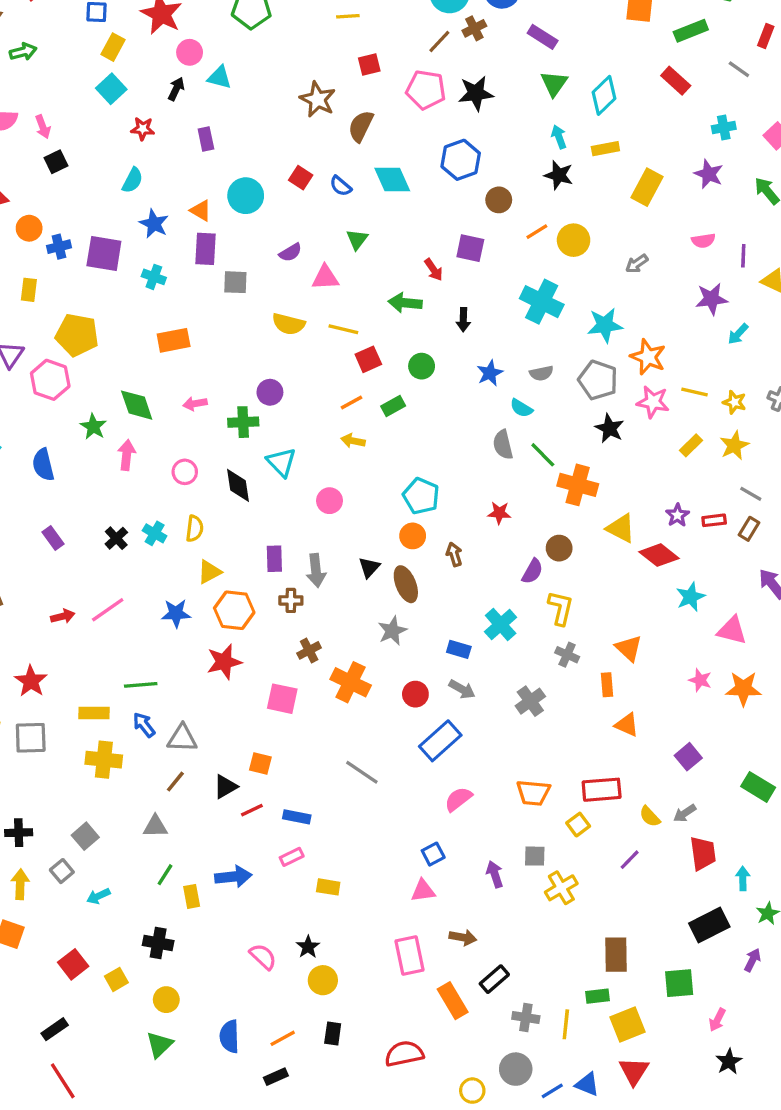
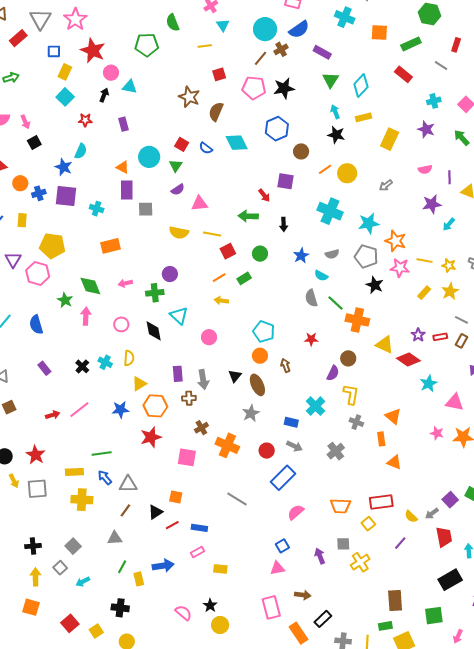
blue star: (154, 224) -> (64, 167), moved
green triangle: (357, 239) -> (176, 166), moved
purple square: (688, 757) -> (450, 500), moved

